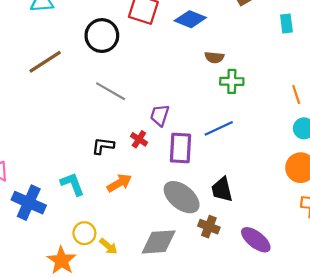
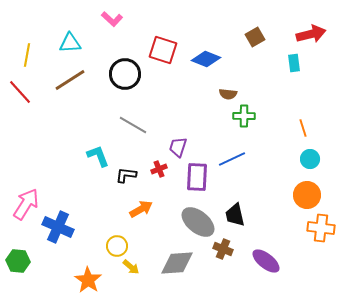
brown line: (45, 62) -> (70, 80), moved
red cross: (139, 139) -> (159, 169), turned 35
cyan L-shape: (72, 184) -> (98, 156), moved
yellow circle: (84, 233) -> (117, 246), moved

